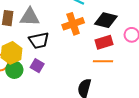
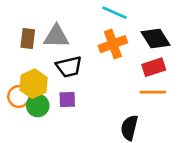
black diamond: (106, 20) -> (156, 38), turned 45
purple square: (37, 66) -> (67, 100), turned -32

